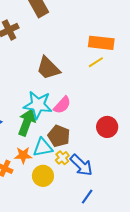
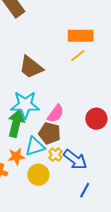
pink semicircle: (62, 105) -> (56, 114), moved

